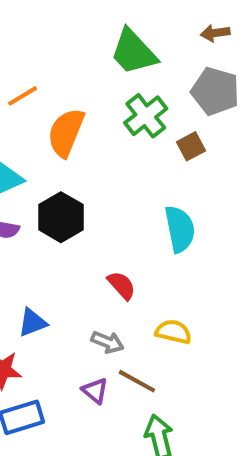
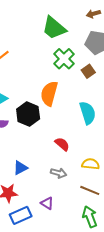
orange semicircle: (66, 133) -> (49, 94), moved
brown line: (137, 381) -> (90, 190), moved
purple triangle: (95, 391) -> (47, 203), moved

